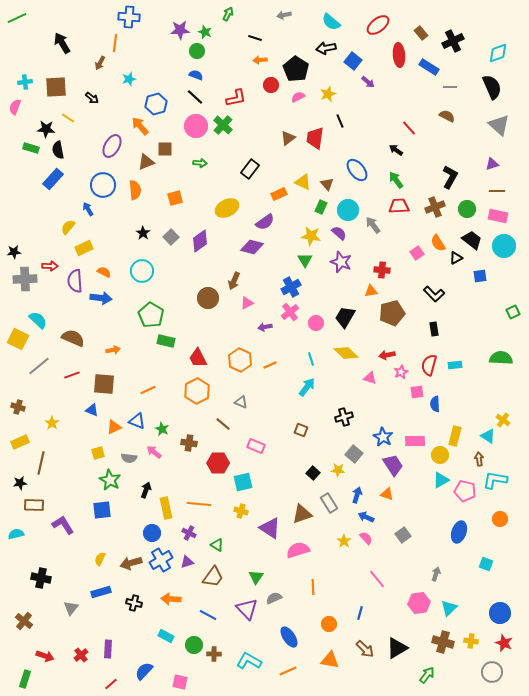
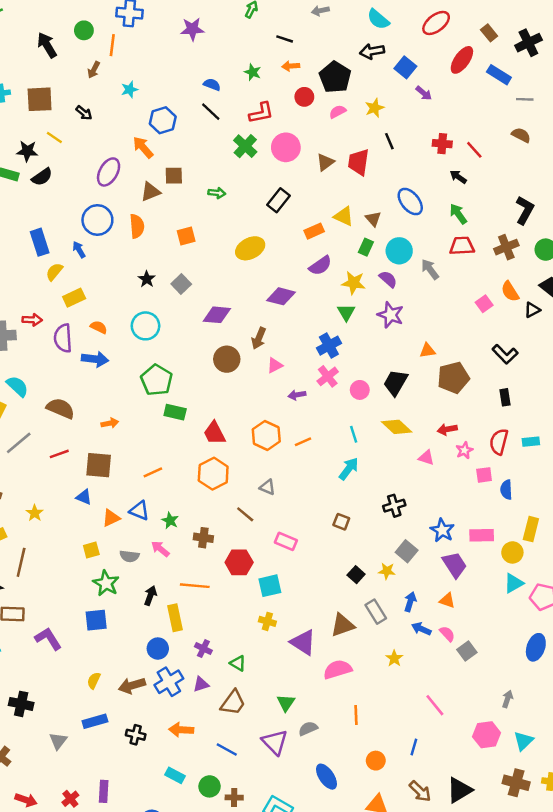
green star: (205, 32) -> (253, 72), moved
green circle: (197, 51) -> (84, 30), moved
red ellipse: (399, 55) -> (462, 60), turned 40
pink circle: (196, 126) -> (286, 147), moved
black semicircle: (58, 150) -> (42, 177), turned -114
blue rectangle: (53, 179) -> (40, 242), moved, turned -60
purple semicircle: (265, 222) -> (320, 266), moved
purple diamond: (200, 241) -> (217, 315), moved, turned 40
red cross: (382, 270) -> (442, 144), moved
orange line: (199, 504) -> (195, 586), moved
pink semicircle: (366, 538) -> (447, 634), moved

